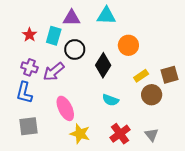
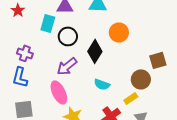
red star: (29, 35) -> (18, 10), moved
purple arrow: (54, 72) -> (67, 66), moved
yellow rectangle: (141, 76) -> (131, 98), moved

